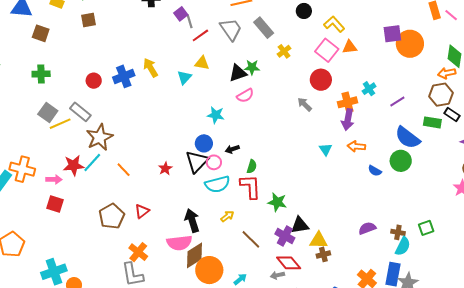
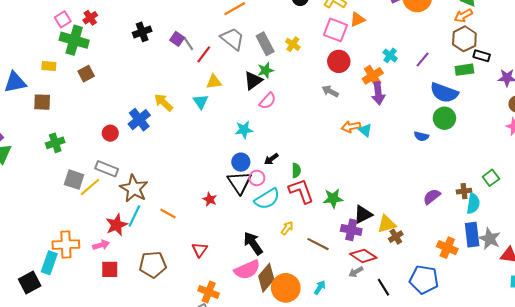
gray rectangle: (264, 28) -> (265, 44), moved, turned 30
orange arrow: (356, 146) -> (351, 127), moved
brown pentagon: (112, 216) -> (153, 265), moved, turned -30

